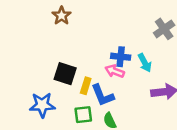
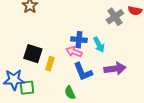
blue L-shape: (103, 95) -> (83, 72), moved
green square: (83, 115) -> (27, 88), moved

